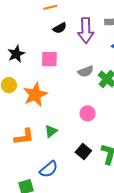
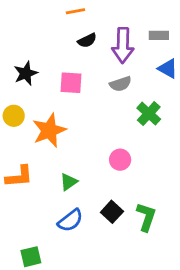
gray semicircle: (86, 71) -> (121, 84), moved
orange L-shape: (24, 137) -> (19, 177), moved
blue semicircle: (49, 169) -> (70, 220), moved

